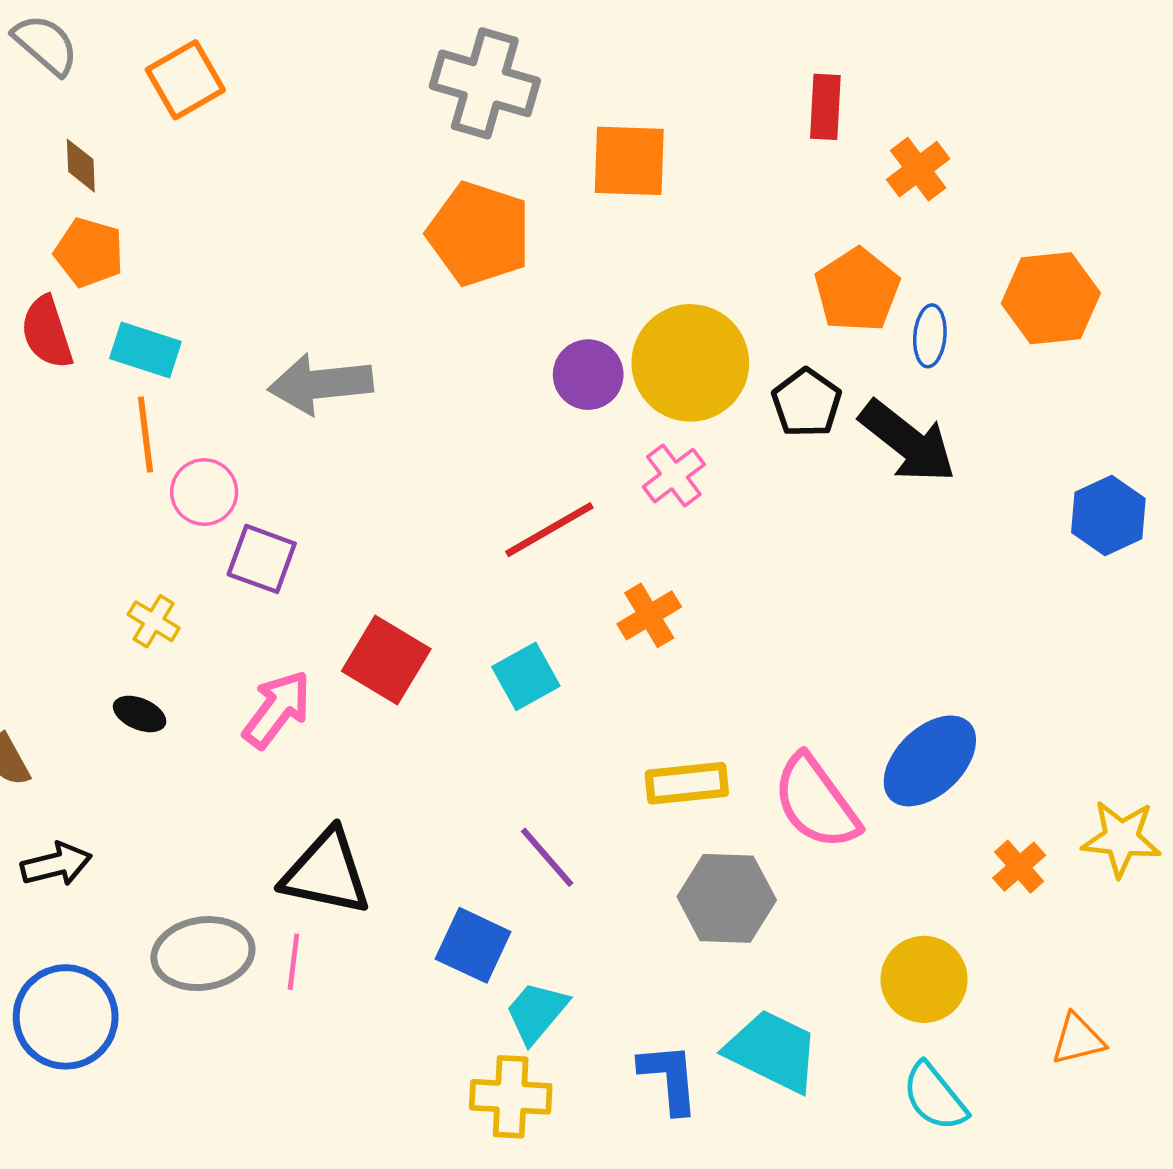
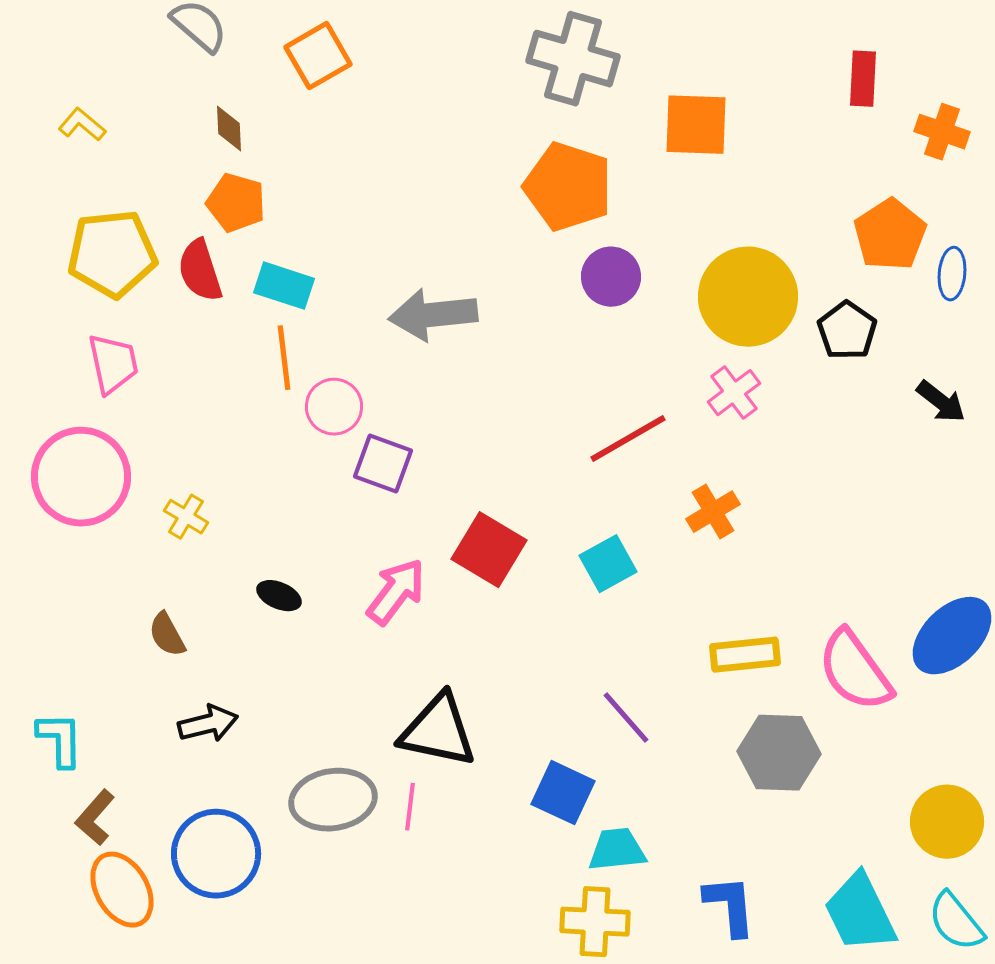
orange cross: (918, 169) -> (942, 132), turned -34
purple circle: (588, 375) -> (611, 277), moved
black arrow: (908, 442) -> (941, 402), moved, size x0.6
yellow cross: (154, 621) -> (186, 517), moved
cyan trapezoid: (536, 1012) -> (617, 850), turned 44
cyan trapezoid: (773, 1051) -> (860, 913), moved, turned -142

